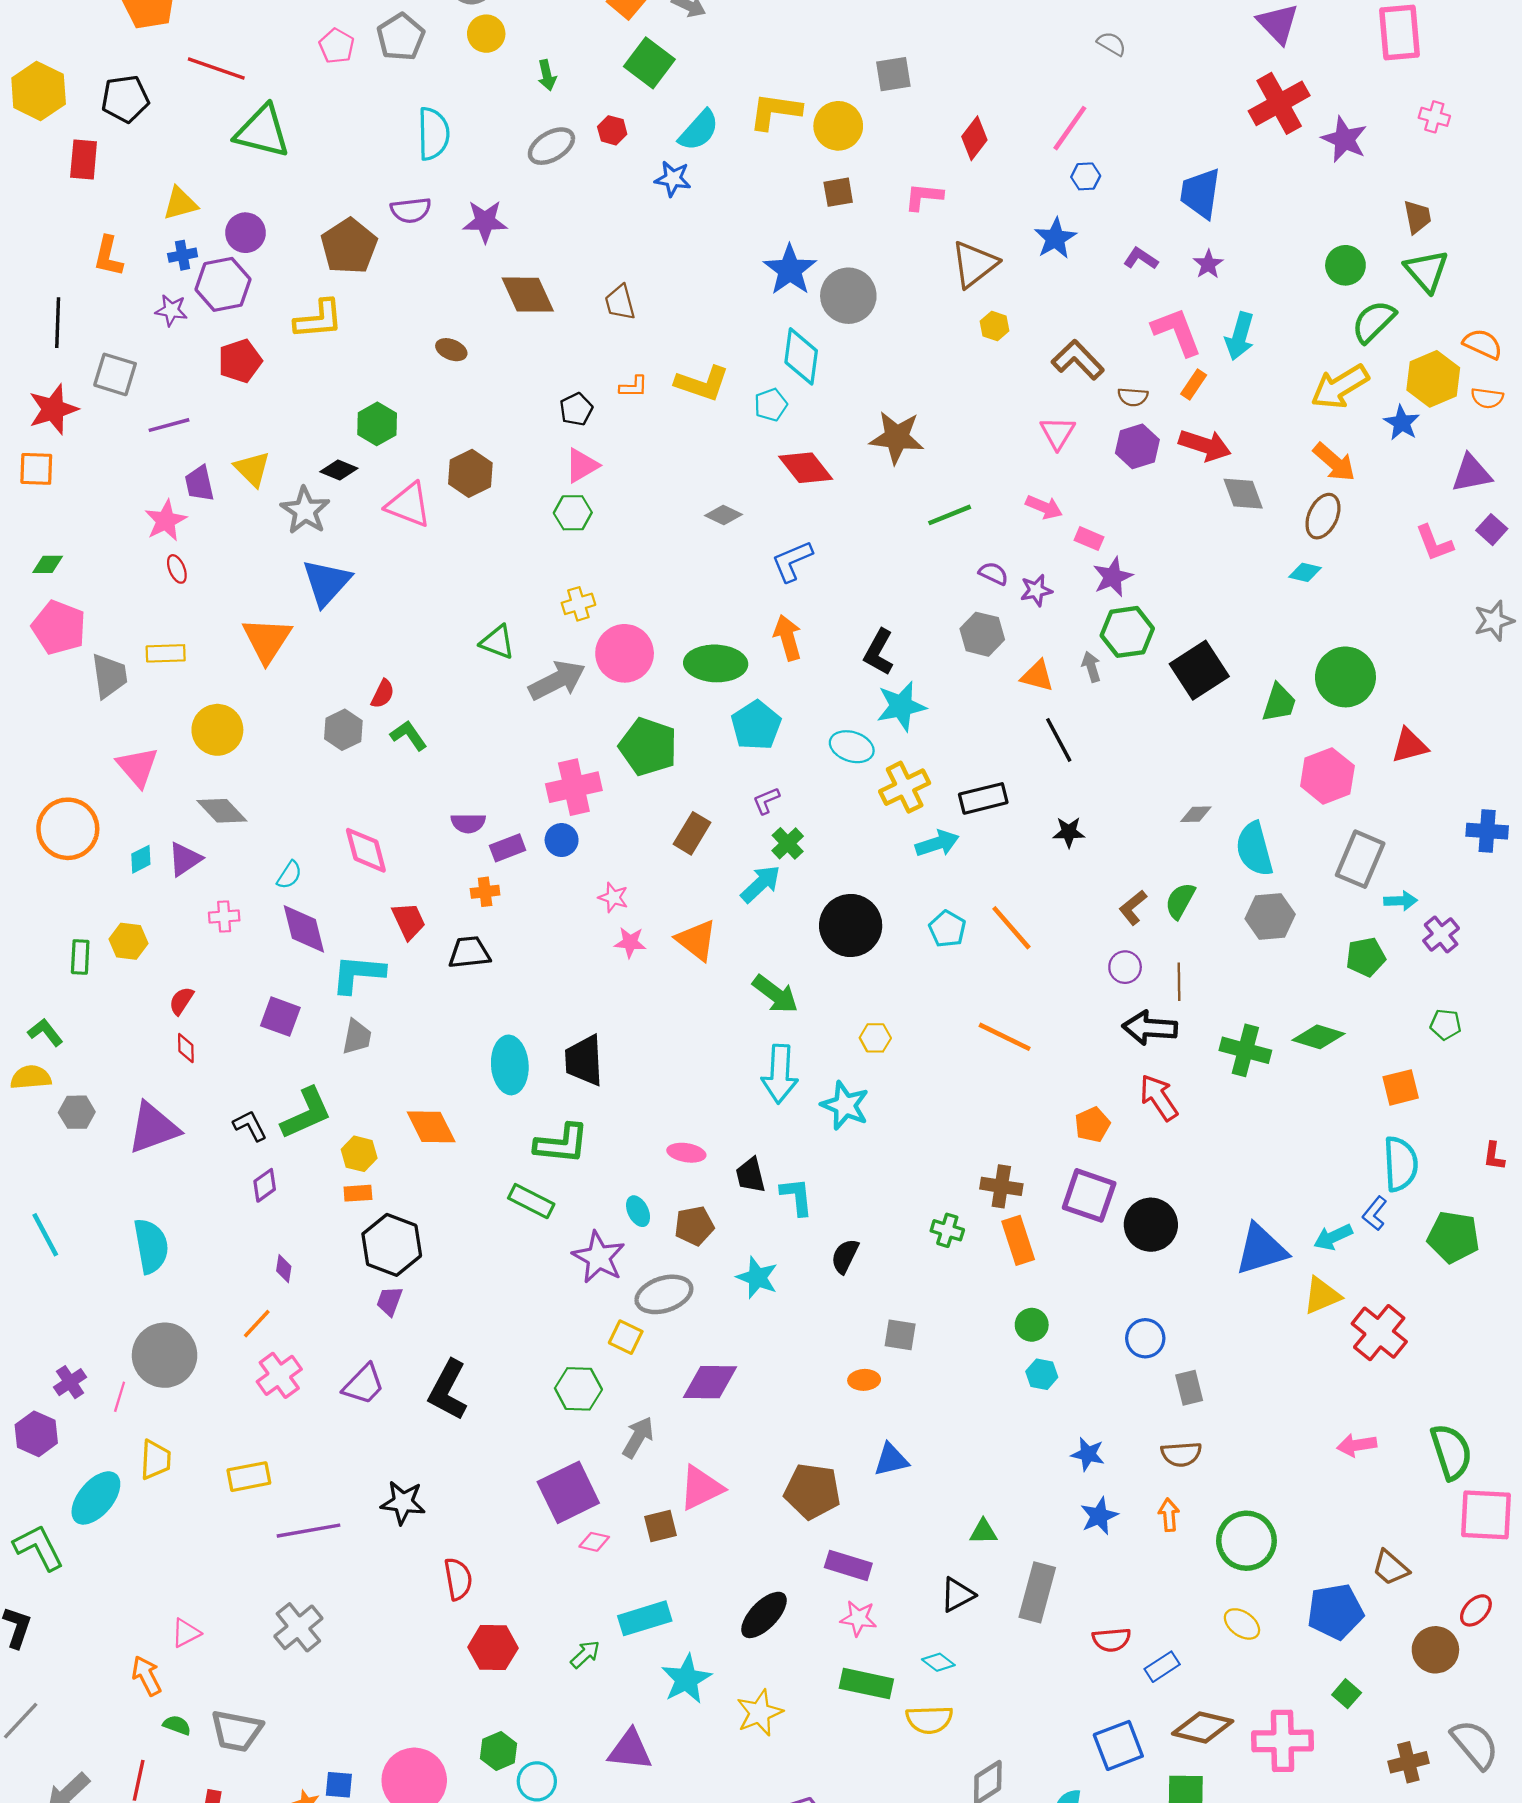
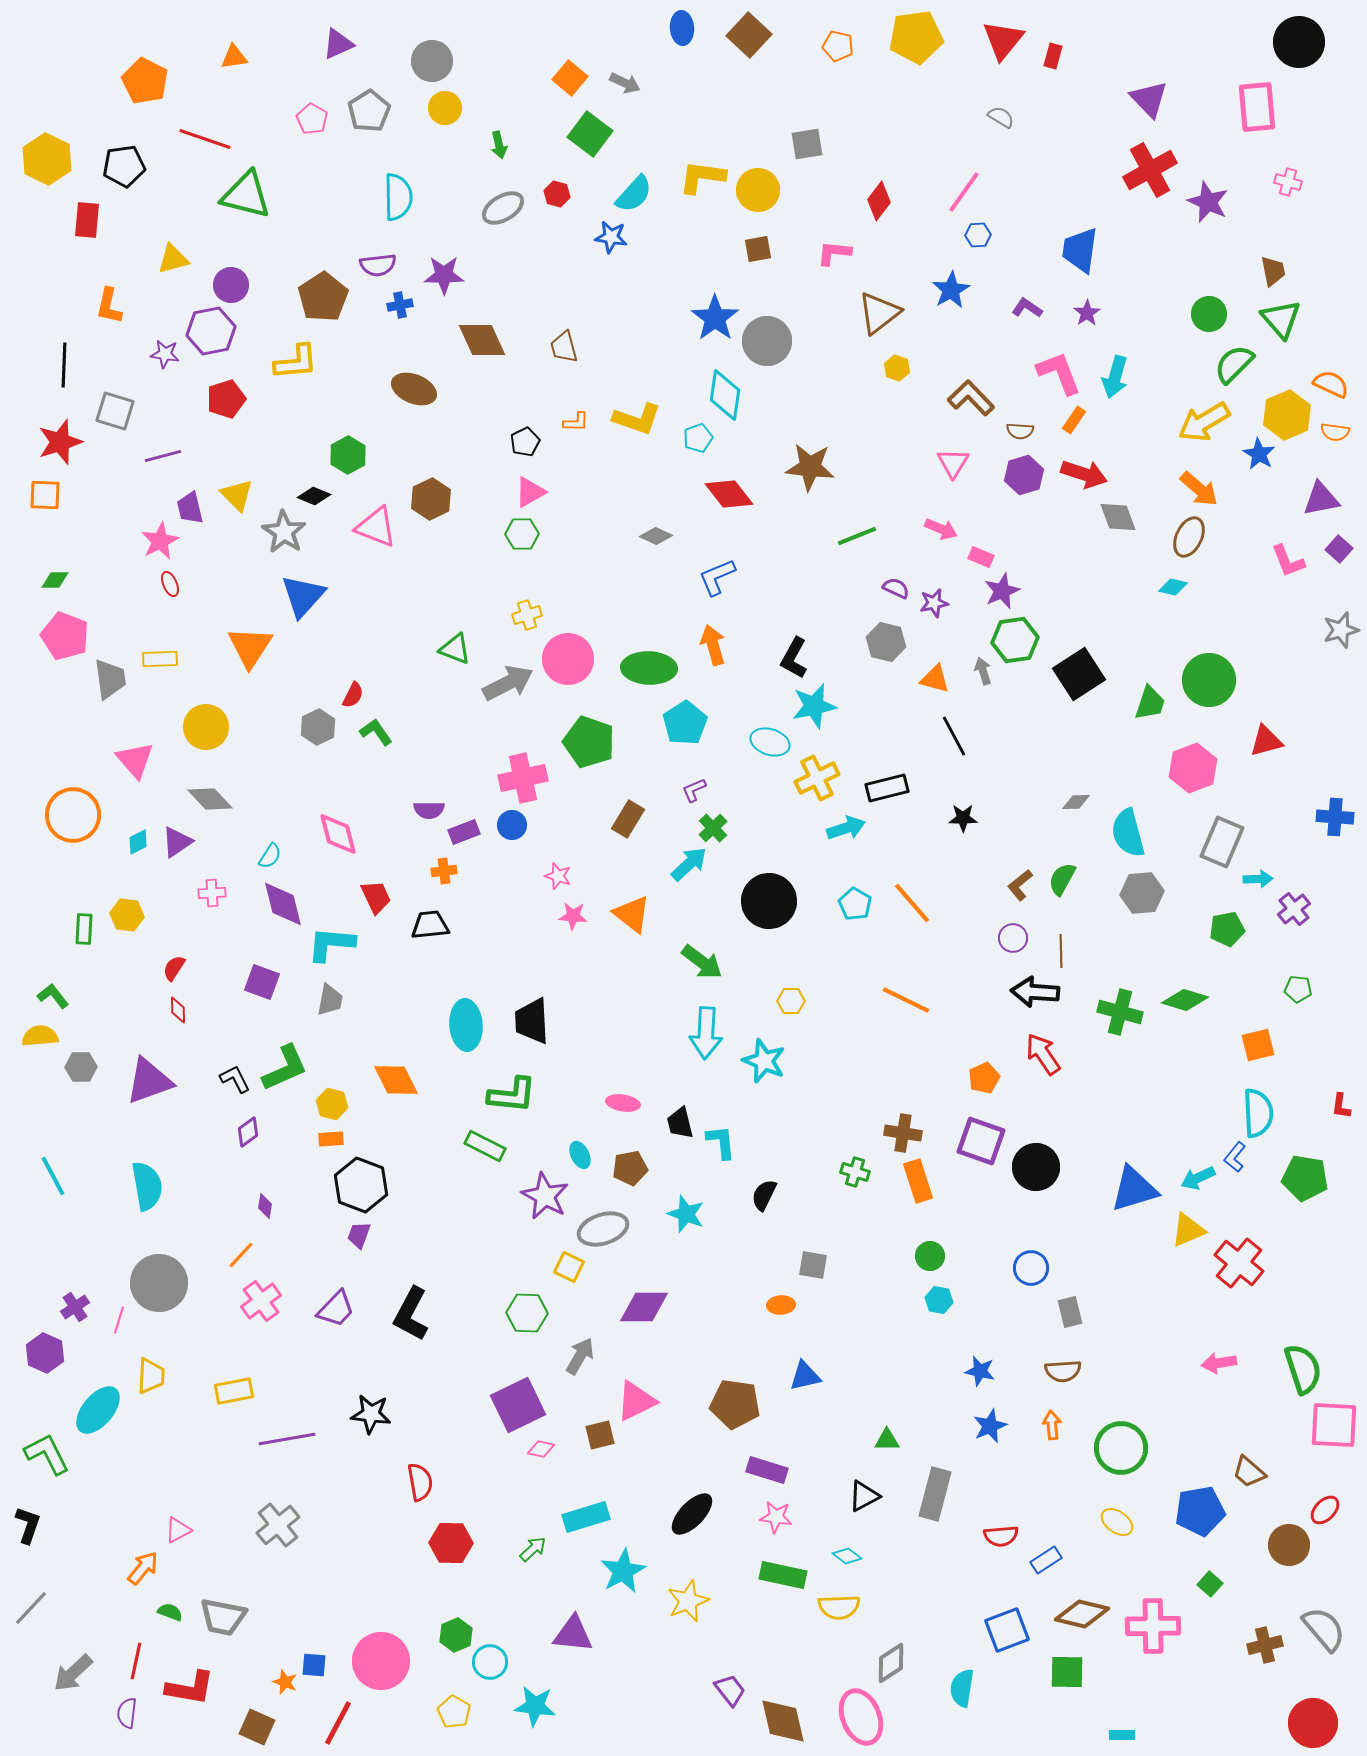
blue cross: (183, 255) -> (400, 305), moved
brown ellipse: (451, 350) -> (414, 389), size x1.6
orange arrow: (147, 1676) -> (143, 1568), turned 66

